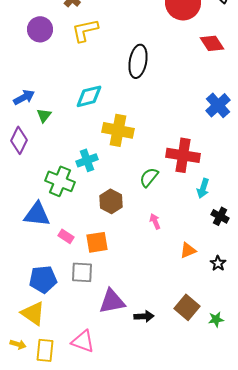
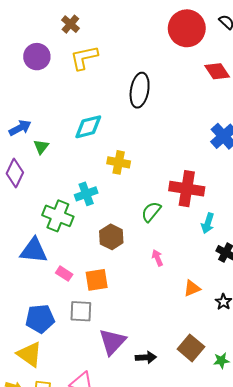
yellow cross: (118, 130) -> (119, 162), size x0.7
purple triangle: (112, 301) -> (112, 342), turned -36

